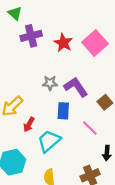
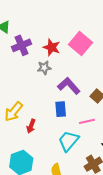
gray star: (50, 83) -> (44, 68), moved
pink line: (90, 128) -> (87, 121), turned -49
cyan trapezoid: (49, 141) -> (69, 141), moved

